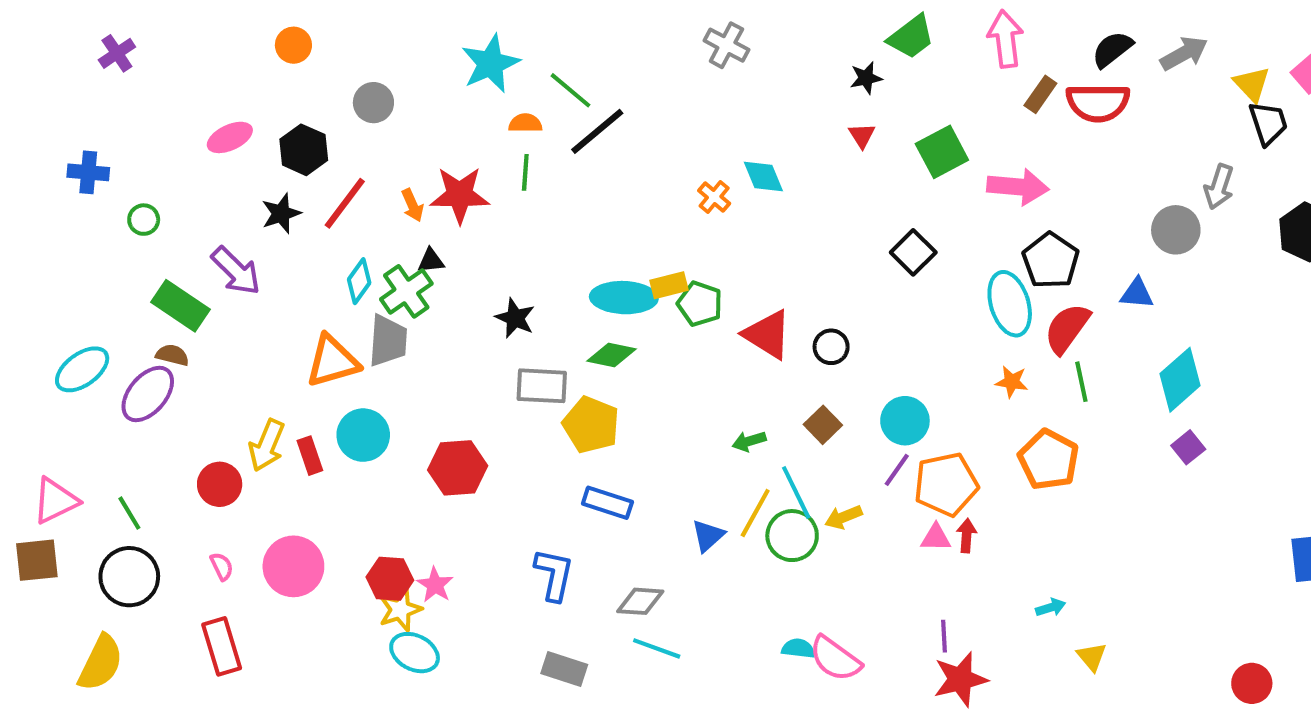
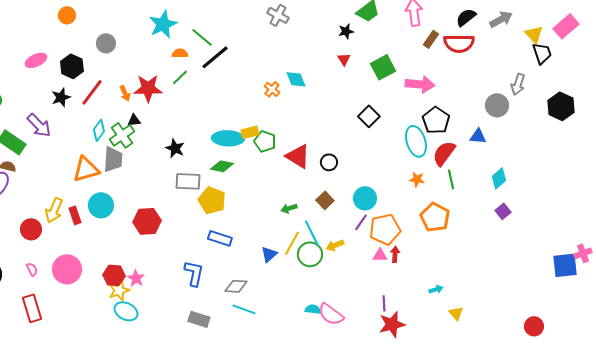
green line: (525, 172) -> (180, 77), turned 42
cyan diamond: (1180, 380) -> (499, 178), size x0.7

